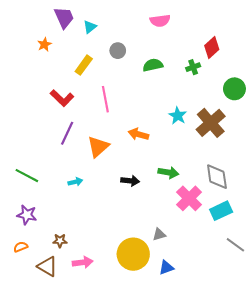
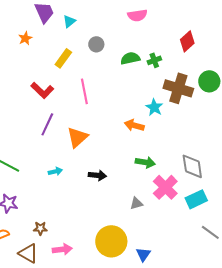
green cross: (193, 67) -> (154, 60), moved
brown cross: (211, 123) -> (178, 88), moved, turned -32
orange arrow: (138, 134) -> (134, 125), moved
black arrow: (130, 181) -> (97, 175), moved
gray triangle: (159, 234) -> (136, 203), moved
blue triangle: (166, 268) -> (143, 254), turned -35

